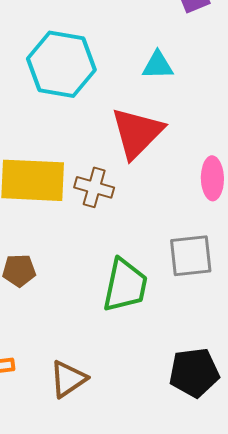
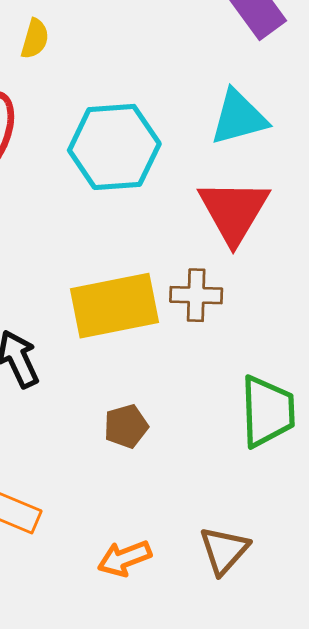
cyan triangle: (158, 65) -> (239, 117), size x1.4

